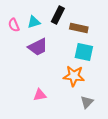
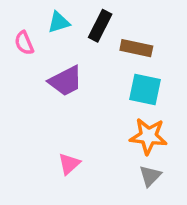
cyan triangle: (34, 22) -> (59, 22), moved
orange star: (74, 76) -> (148, 136), moved
pink triangle: (40, 95) -> (69, 164), turned -32

